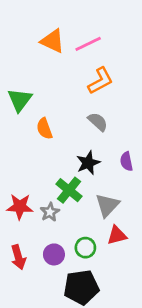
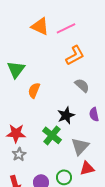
gray semicircle: (98, 122) -> (82, 85), moved
orange semicircle: (44, 129) -> (34, 90), turned 42
red star: (20, 207) -> (16, 133), moved
gray star: (50, 212) -> (19, 154), moved

